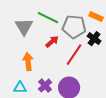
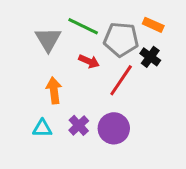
red arrow: (52, 42) -> (89, 61), turned 64

